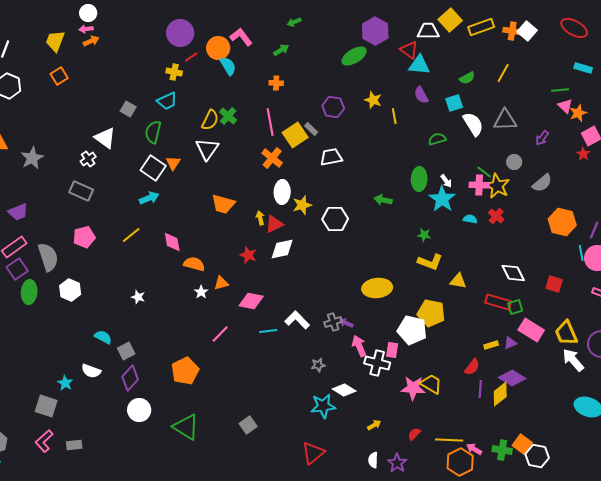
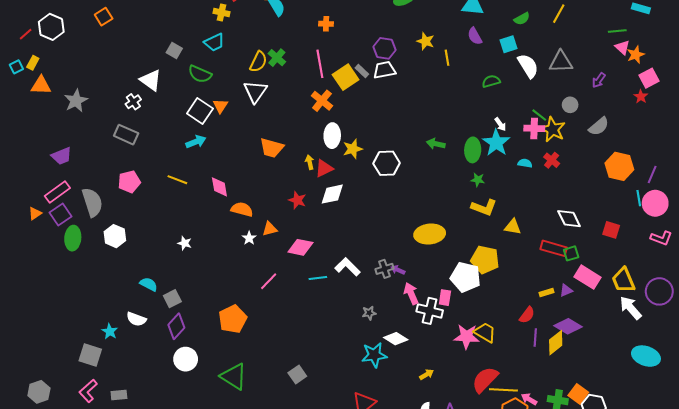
green semicircle: (153, 132) -> (200, 74), turned -80
white trapezoid: (331, 157) -> (384, 70), moved
green ellipse: (419, 179) -> (473, 150), moved
yellow line: (131, 235) -> (177, 180), turned 60
red semicircle: (414, 434) -> (485, 380), moved, size x2.0

